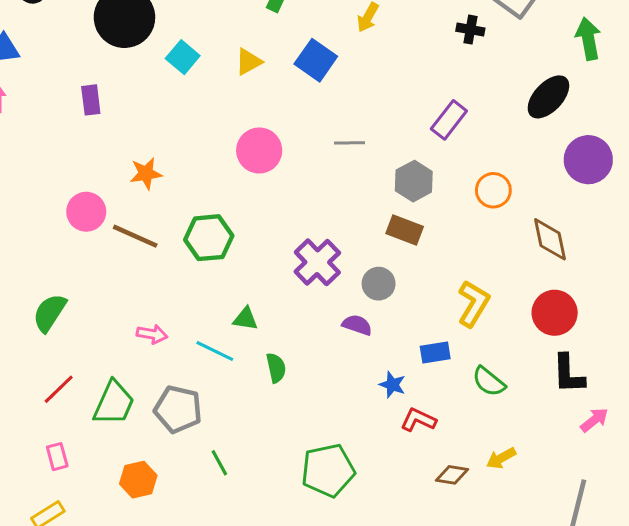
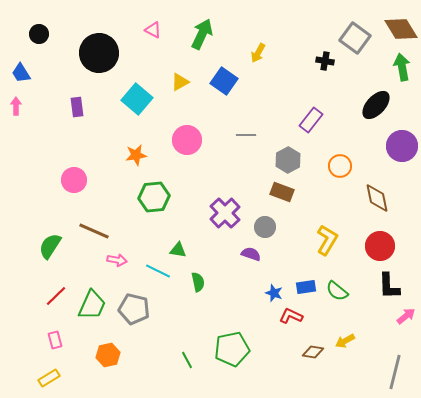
cyan square: (183, 57) -> (137, 99), moved, size x1.4
orange star: (146, 173) -> (136, 155), moved
brown line: (135, 236) -> (94, 231), moved
blue rectangle: (435, 353) -> (306, 287), moved
green line: (219, 463) -> (187, 360), moved

